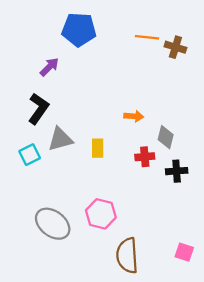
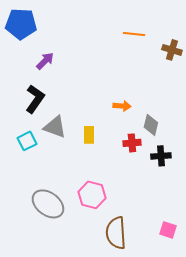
blue pentagon: (79, 30) -> (21, 24), moved
brown cross: (175, 47) -> (172, 50), moved
gray triangle: (60, 139) -> (55, 127), turned 35

